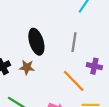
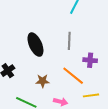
brown star: (27, 67) -> (43, 81), moved

